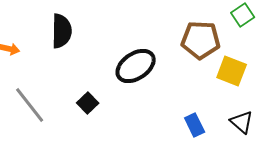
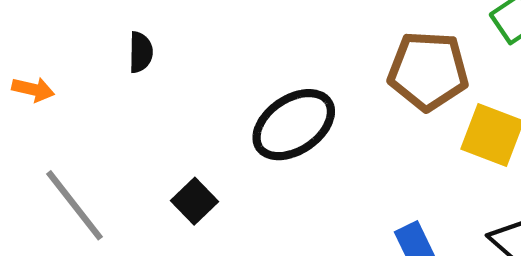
black semicircle: (62, 31) -> (141, 52), size x0.6

